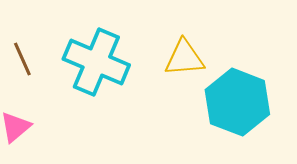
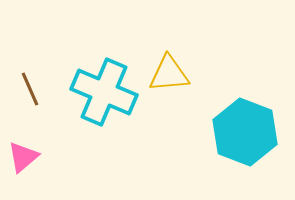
yellow triangle: (184, 58) -> (169, 74), moved

